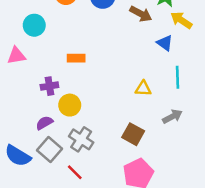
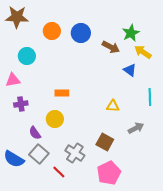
orange rectangle: (76, 58) -> (62, 93), moved
cyan line: (177, 77) -> (150, 97), moved
purple cross: (49, 86) -> (21, 104), moved
purple semicircle: (44, 123) -> (35, 133), turned -96
gray cross: (81, 139) -> (75, 153), moved

